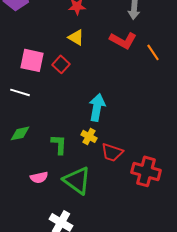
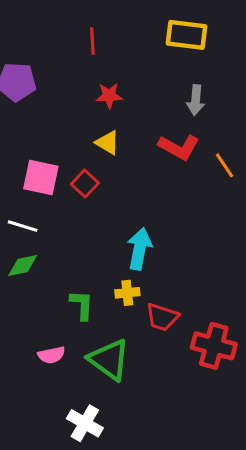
green diamond: (20, 133) -> (23, 265), moved
yellow cross: (89, 136) -> (127, 293), turned -35

